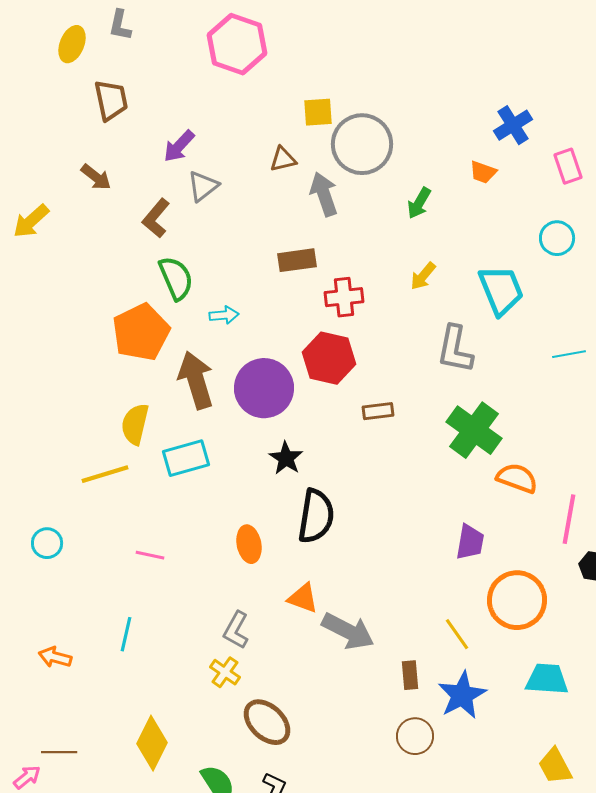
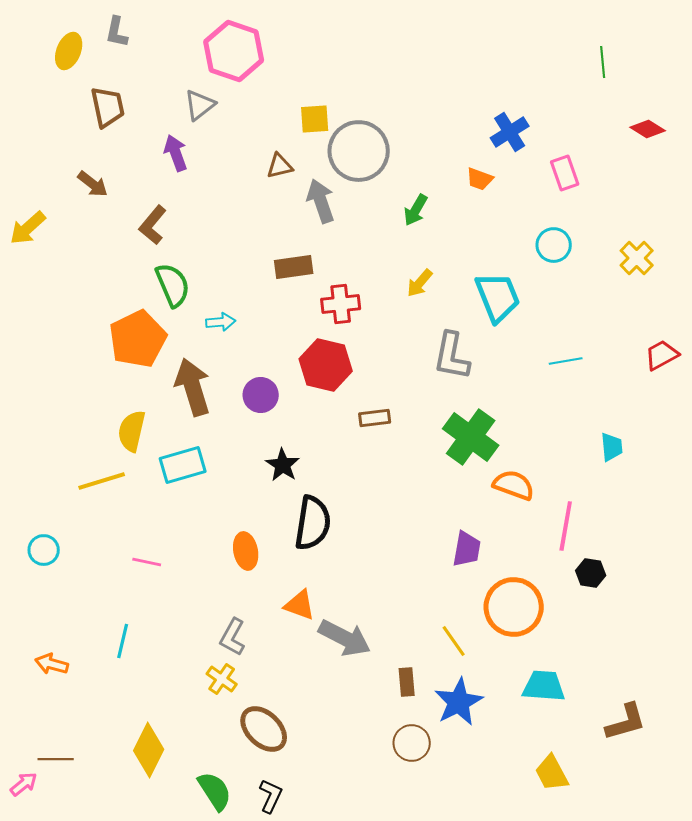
purple arrow: (179, 146) -> (176, 153), turned 117
gray triangle: (203, 186) -> (200, 105), moved
purple circle: (264, 388) -> (261, 395), size x0.6

